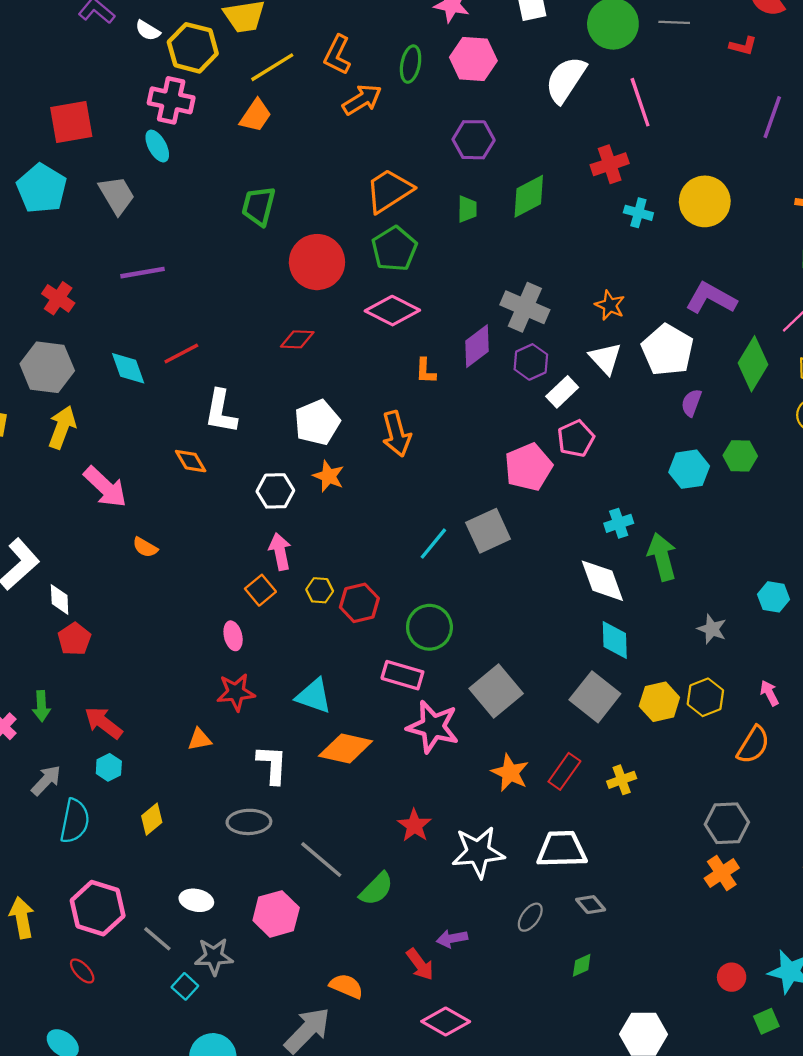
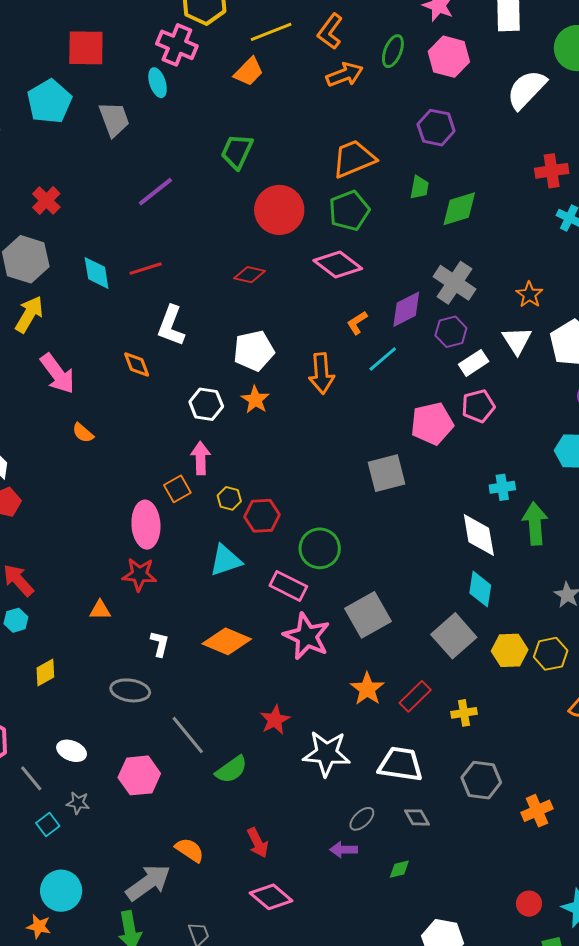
green diamond: (529, 196) -> (459, 209), moved
purple line: (142, 273) -> (155, 192), moved, turned -39
orange L-shape: (425, 371) -> (357, 323), turned 45
cyan line: (433, 544) -> (383, 359), moved
pink ellipse: (233, 636) -> (146, 525), size x1.8
cyan triangle: (314, 696) -> (226, 560), moved, turned -48
white L-shape: (272, 764) -> (160, 644), size x0.7
gray hexagon: (727, 823) -> (481, 780), moved
purple arrow: (452, 938) -> (344, 850), moved
gray star: (214, 956) -> (78, 803), size x0.7

